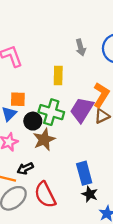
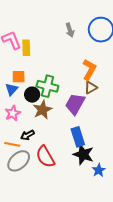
yellow rectangle: (58, 75) -> (26, 48), moved
purple trapezoid: (82, 110) -> (75, 104), moved
black star: (90, 194) -> (83, 154), size x1.5

